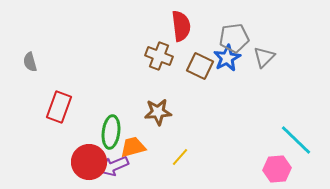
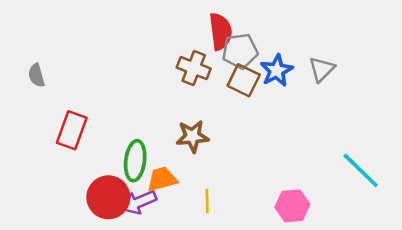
gray pentagon: (234, 38) -> (240, 51), moved
yellow line: (180, 157) -> (207, 201), moved, turned -42
pink hexagon: (277, 169) -> (292, 206), moved

